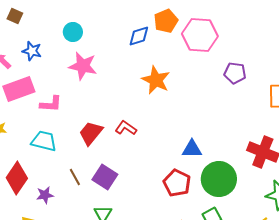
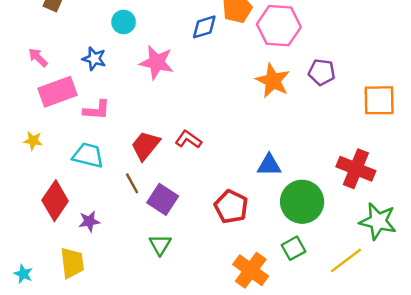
blue star: (32, 51) -> (94, 59), moved
pink star: (83, 66) -> (157, 62), moved
orange star: (156, 80) -> (273, 81), moved
brown line: (75, 177) -> (132, 183), moved
red pentagon: (177, 183) -> (231, 207), moved

